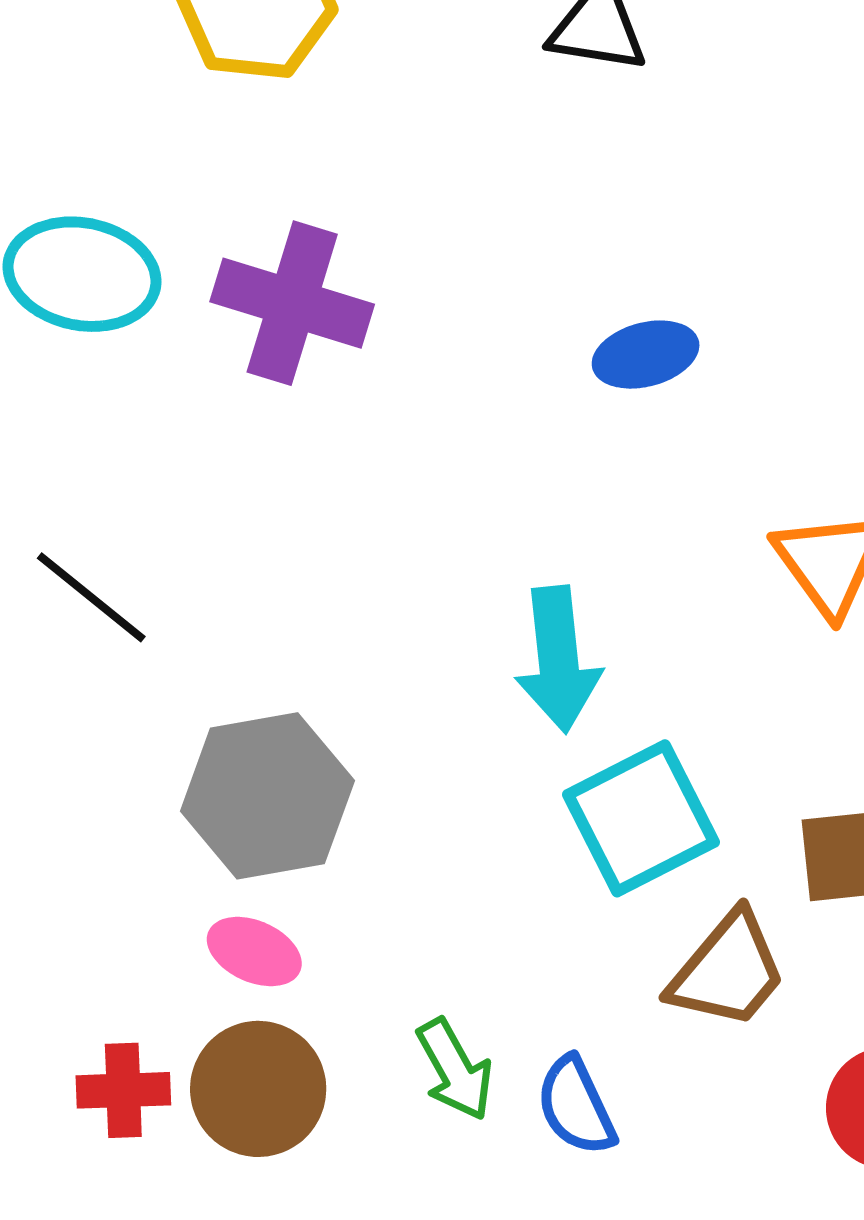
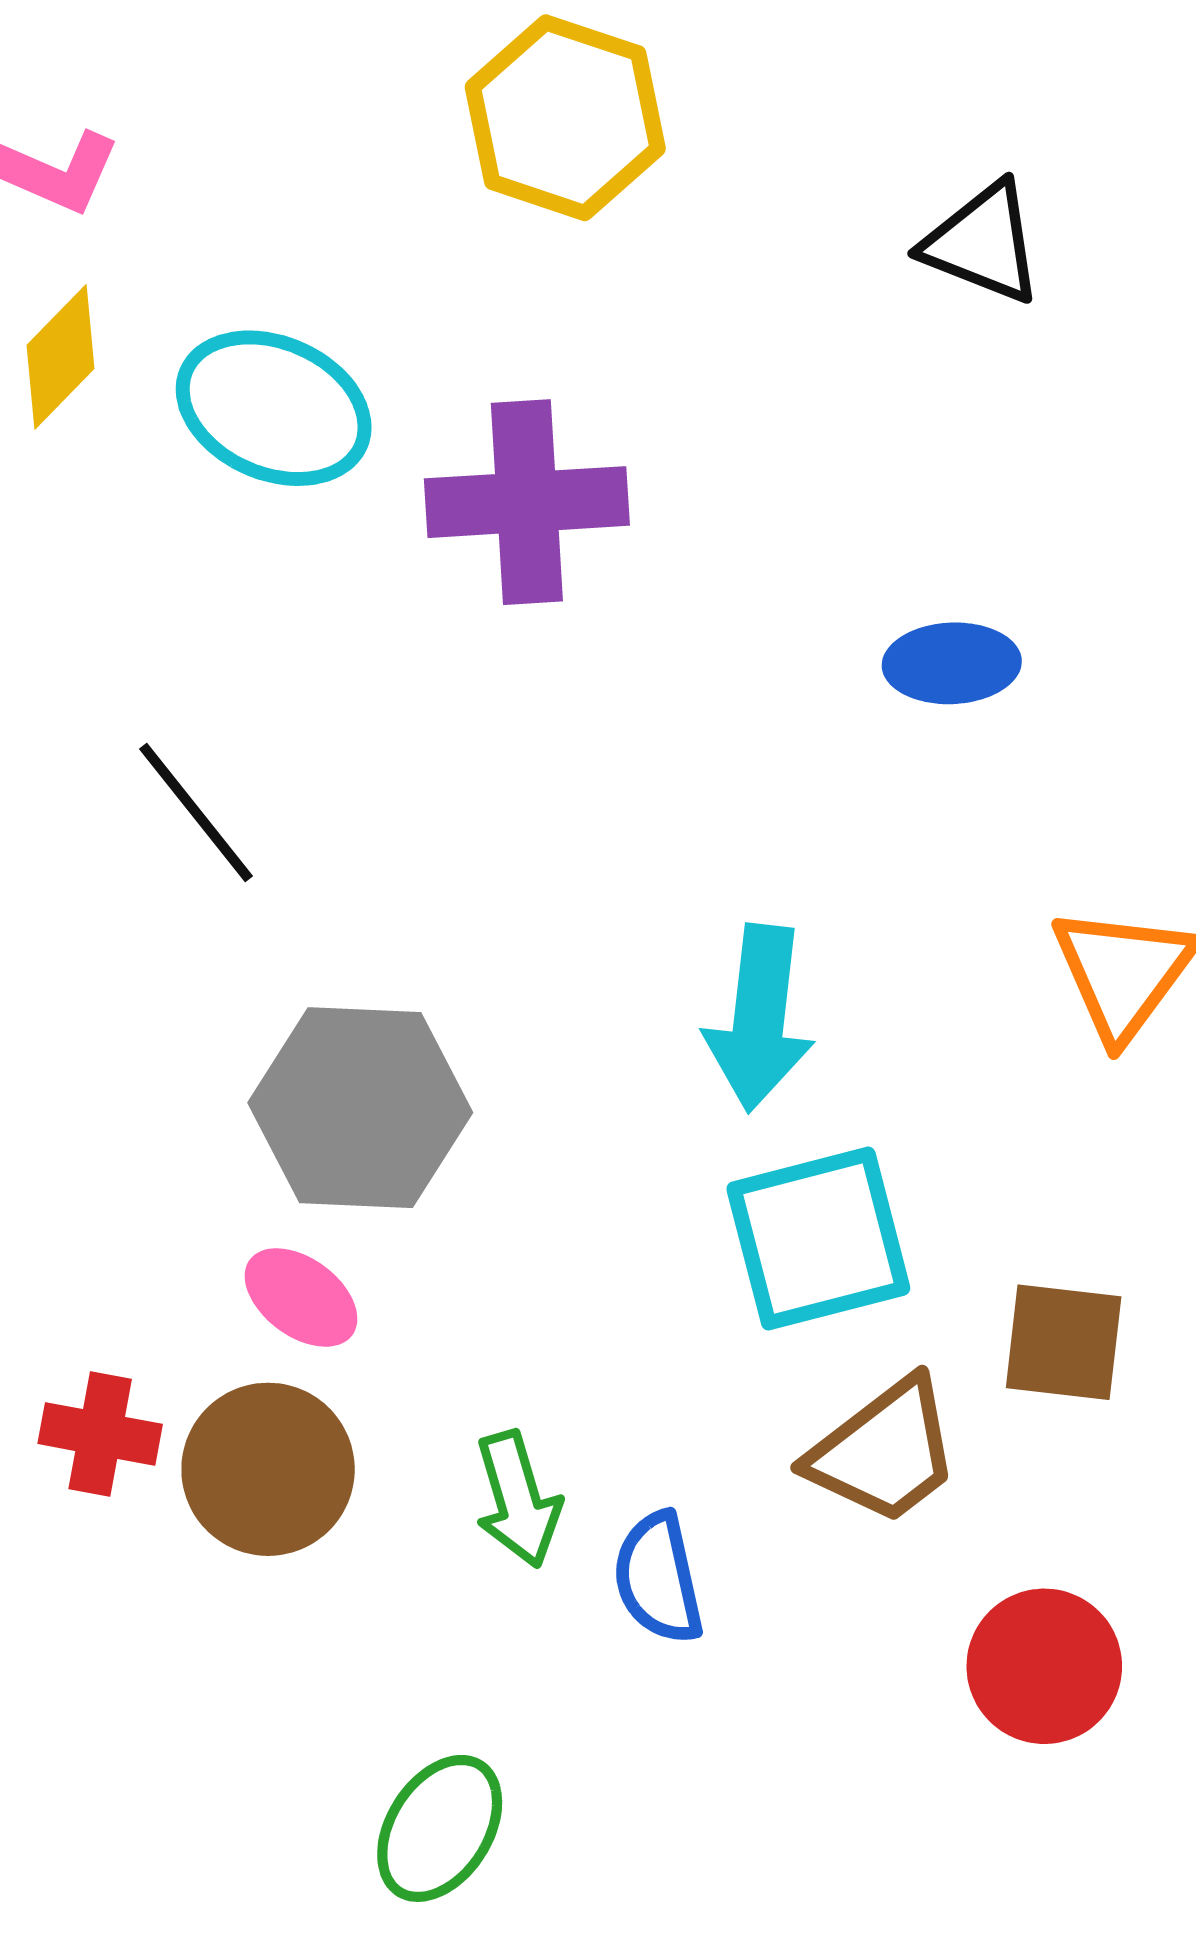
purple cross: (292, 303) -> (527, 502), turned -33

